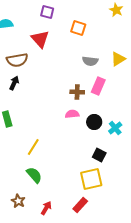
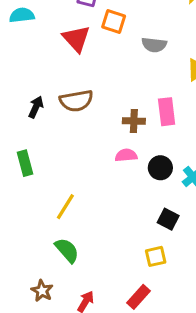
orange square: (78, 28) -> (114, 21), moved
brown semicircle: (17, 60) -> (76, 101), moved
gray semicircle: (90, 61) -> (154, 45), moved
pink rectangle: (98, 86) -> (167, 112), turned -30
yellow square: (91, 179) -> (156, 256), size x0.6

